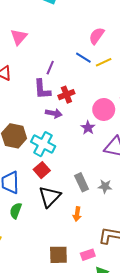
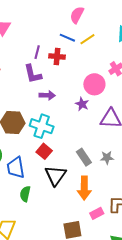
red cross: (66, 95) -> (57, 57), moved, turned 35
orange arrow: (77, 214) -> (84, 188), size x1.6
pink rectangle: (88, 255) -> (97, 213), moved

